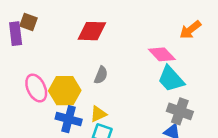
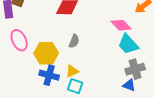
pink ellipse: (36, 88) -> (19, 40), moved
gray cross: (180, 111) -> (135, 69), turned -36

